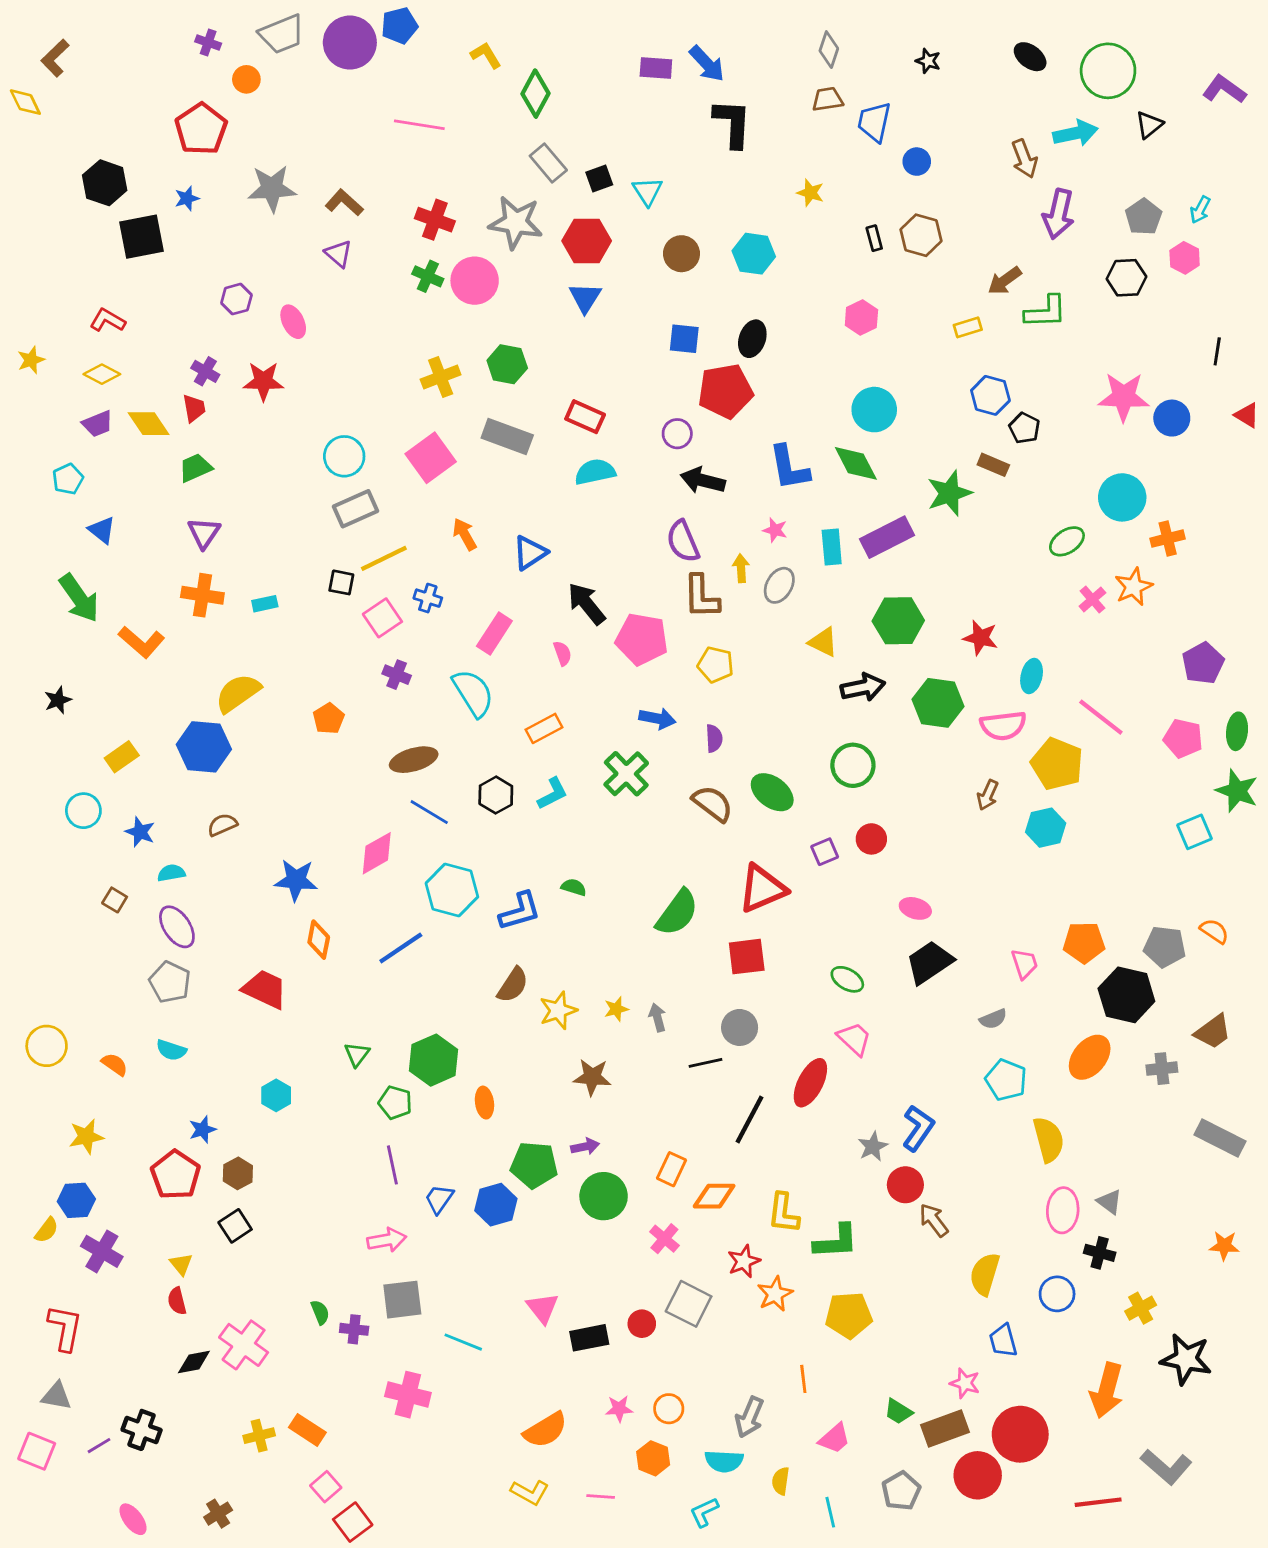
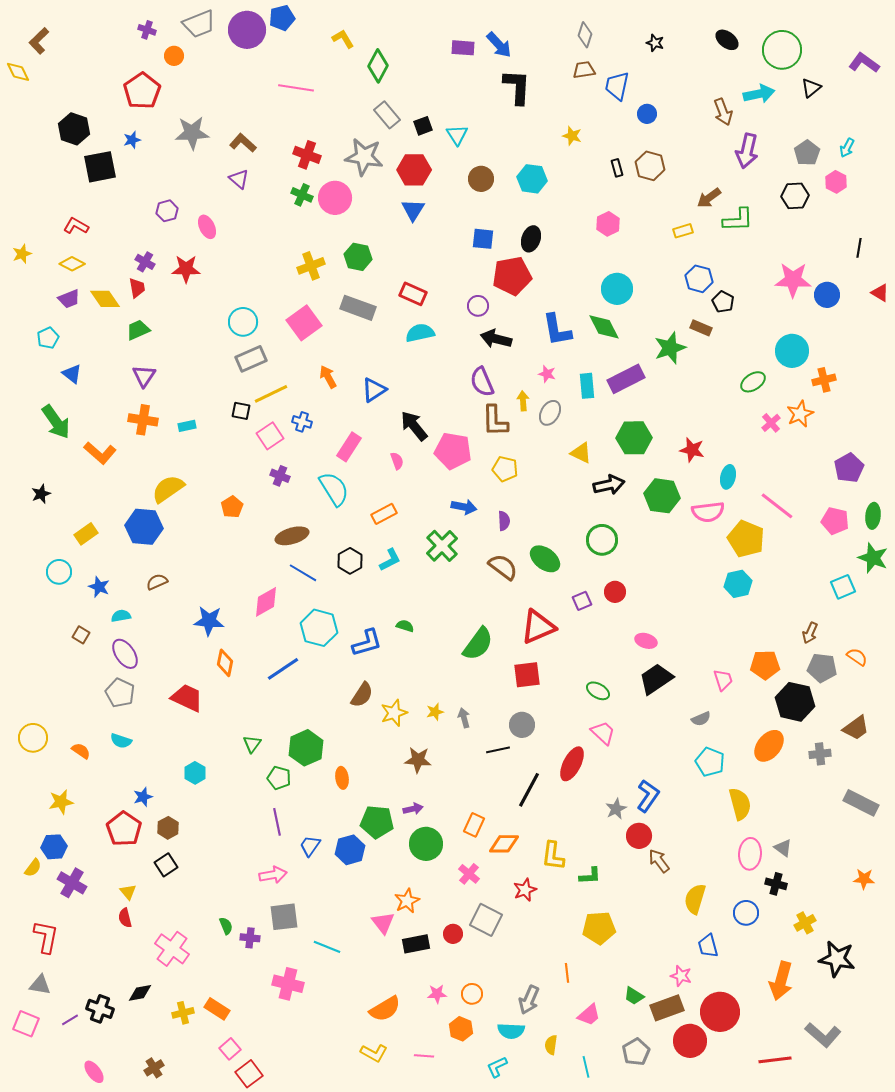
brown arrow: (988, 795) -> (810, 633), moved
green L-shape: (836, 1241) -> (590, 876), size x0.7
orange star: (775, 1294) -> (407, 901), moved
black diamond: (194, 1362) -> (140, 993), moved

